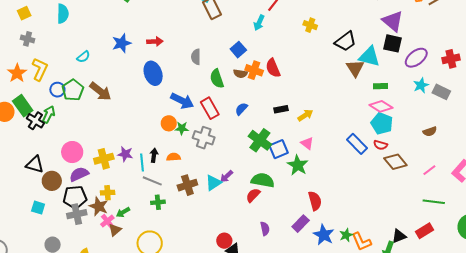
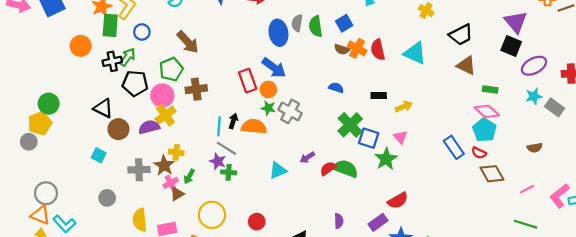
cyan triangle: (369, 57) -> (415, 53), moved
brown triangle: (355, 68) -> (466, 65), turned -42
blue ellipse: (153, 73) -> (278, 33), moved
green semicircle: (217, 79) -> (316, 26), moved
green pentagon: (73, 90) -> (171, 69), moved
green rectangle: (23, 106) -> (110, 25), moved, turned 30
red rectangle: (210, 108) -> (248, 81), moved
blue semicircle: (241, 109) -> (336, 88), turned 56
black cross: (35, 121) -> (112, 61), turned 36
orange circle: (169, 123) -> (268, 89), moved
green star: (182, 128) -> (268, 108), moved
blue square: (279, 149) -> (369, 138), turned 30
pink circle: (72, 152) -> (162, 95), moved
purple star: (125, 154) -> (218, 161), moved
orange semicircle: (173, 157) -> (254, 127), size x1.6
yellow cross: (104, 159) -> (165, 115), moved, turned -30
cyan triangle: (213, 183) -> (278, 170), moved
brown cross: (187, 185) -> (196, 89), moved
red semicircle: (253, 195) -> (328, 168), moved
black pentagon: (75, 197) -> (135, 83), moved
red semicircle: (315, 201) -> (398, 201), turned 66
green arrow: (123, 212) -> (189, 176), turned -40
red circle: (224, 241) -> (257, 222), moved

